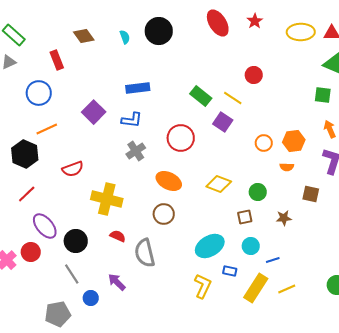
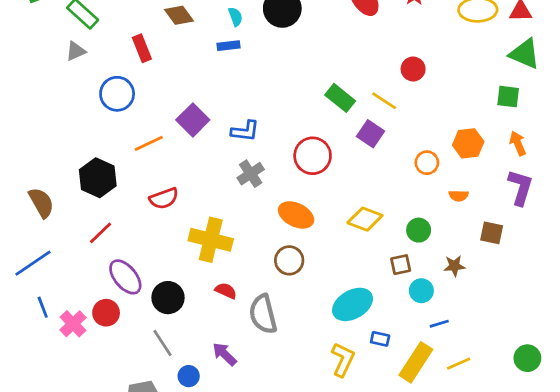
blue rectangle: (138, 88) -> (229, 46), moved, size x0.7
orange line: (47, 129) -> (149, 143), moved
orange hexagon: (294, 141) -> (468, 143), moved
cyan circle: (251, 246) -> (421, 291), moved

